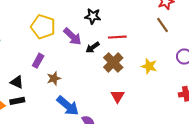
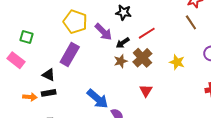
red line: (117, 37) -> (147, 33), turned -30
purple rectangle: (38, 61) -> (70, 54), size x1.6
brown star: (54, 78) -> (121, 61), moved

